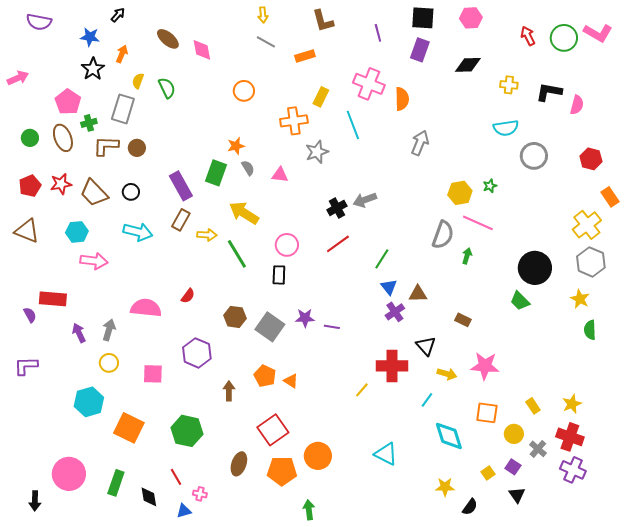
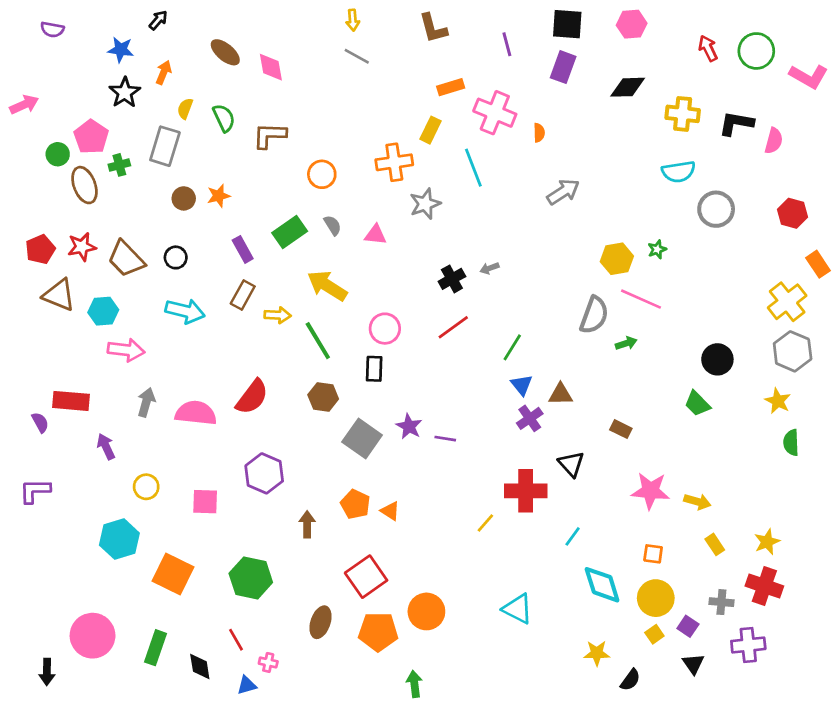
purple semicircle: (39, 22) -> (52, 30), size x0.7
pink L-shape: (598, 33) -> (809, 76), moved
orange rectangle: (305, 56) -> (451, 87), moved
yellow cross: (509, 85) -> (683, 114), size x1.4
orange circle: (244, 91) -> (322, 174), moved
orange semicircle: (402, 99) -> (539, 133), size x0.6
green circle: (30, 138) -> (58, 154), moved
gray arrow: (420, 143) -> (563, 192), turned 35
brown L-shape: (106, 146) -> (270, 135), moved
orange star: (236, 146) -> (219, 196), moved
green rectangle: (216, 173) -> (290, 232), turned 35
purple rectangle: (181, 186) -> (243, 249), size x0.7
gray arrow: (365, 200) -> (489, 268), size x0.6
brown triangle: (27, 231) -> (59, 295), moved
green arrow: (467, 256) -> (626, 343), turned 56
black circle: (535, 268) -> (717, 359), size x0.7
red semicircle: (188, 296) -> (252, 397), size x1.8
brown hexagon: (235, 317) -> (323, 397), moved
purple star: (305, 318) -> (409, 426), turned 30
gray arrow: (109, 330) -> (146, 402), moved
yellow arrow: (447, 374) -> (697, 502), moved
orange square: (487, 413) -> (653, 554), size x0.7
yellow circle: (514, 434) -> (656, 598), moved, size x1.4
gray cross: (538, 449) -> (721, 602), turned -36
purple cross: (573, 470) -> (748, 645), moved, turned -30

